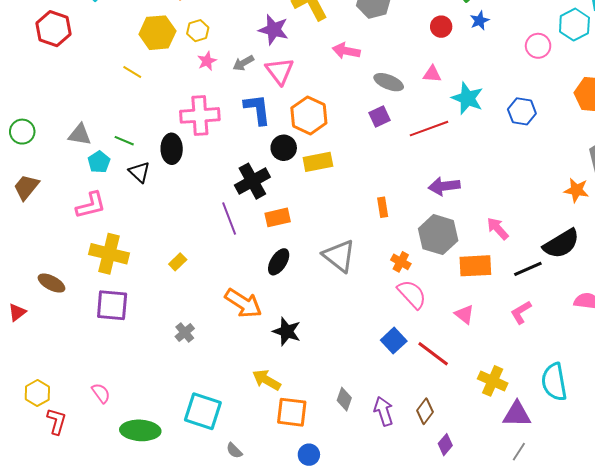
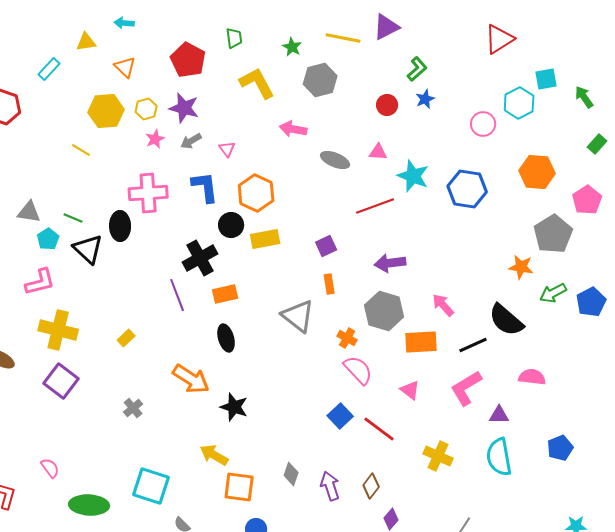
purple star: (274, 30) -> (184, 108), moved
pink triangle: (280, 71) -> (227, 149), size x0.6
blue hexagon: (522, 111) -> (467, 189), size x1.4
purple square: (380, 116) -> (326, 246), moved
black triangle: (139, 172) -> (88, 249), size x1.4
black semicircle: (561, 244) -> (506, 320), turned 72
gray triangle: (339, 256) -> (298, 316), moved
black ellipse: (279, 262) -> (226, 338), turned -48
purple square: (112, 305) -> (61, 381), turned 32
pink L-shape: (521, 312) -> (466, 388), size x1.5
purple triangle: (517, 414) -> (499, 415), moved, size x0.7

